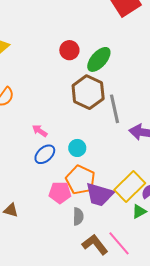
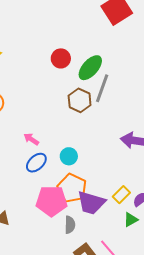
brown hexagon: (88, 92) -> (80, 100), size x0.7
gray line: (114, 109) -> (102, 88), moved, turned 32
yellow rectangle: (130, 186) -> (121, 195), size x0.6
pink pentagon: (60, 193) -> (52, 201), size x1.4

